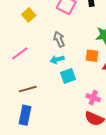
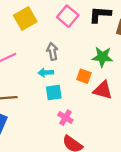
yellow square: (29, 15) -> (25, 19), size x1.5
pink cross: (93, 98) -> (65, 118), moved

